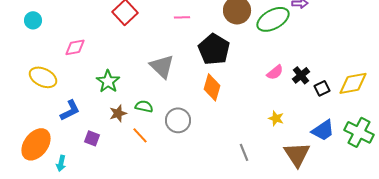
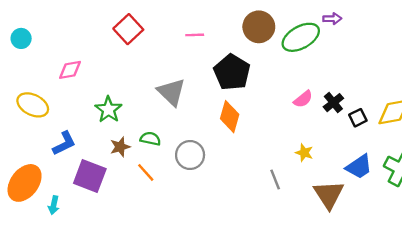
purple square: (92, 138) -> (90, 176), size x1.8
gray line: (244, 152) -> (275, 179), moved

